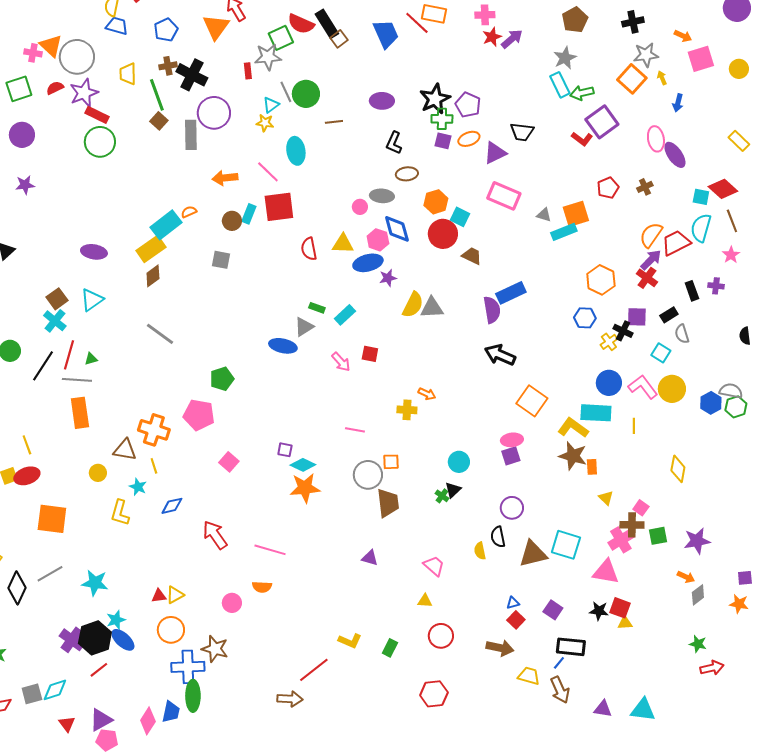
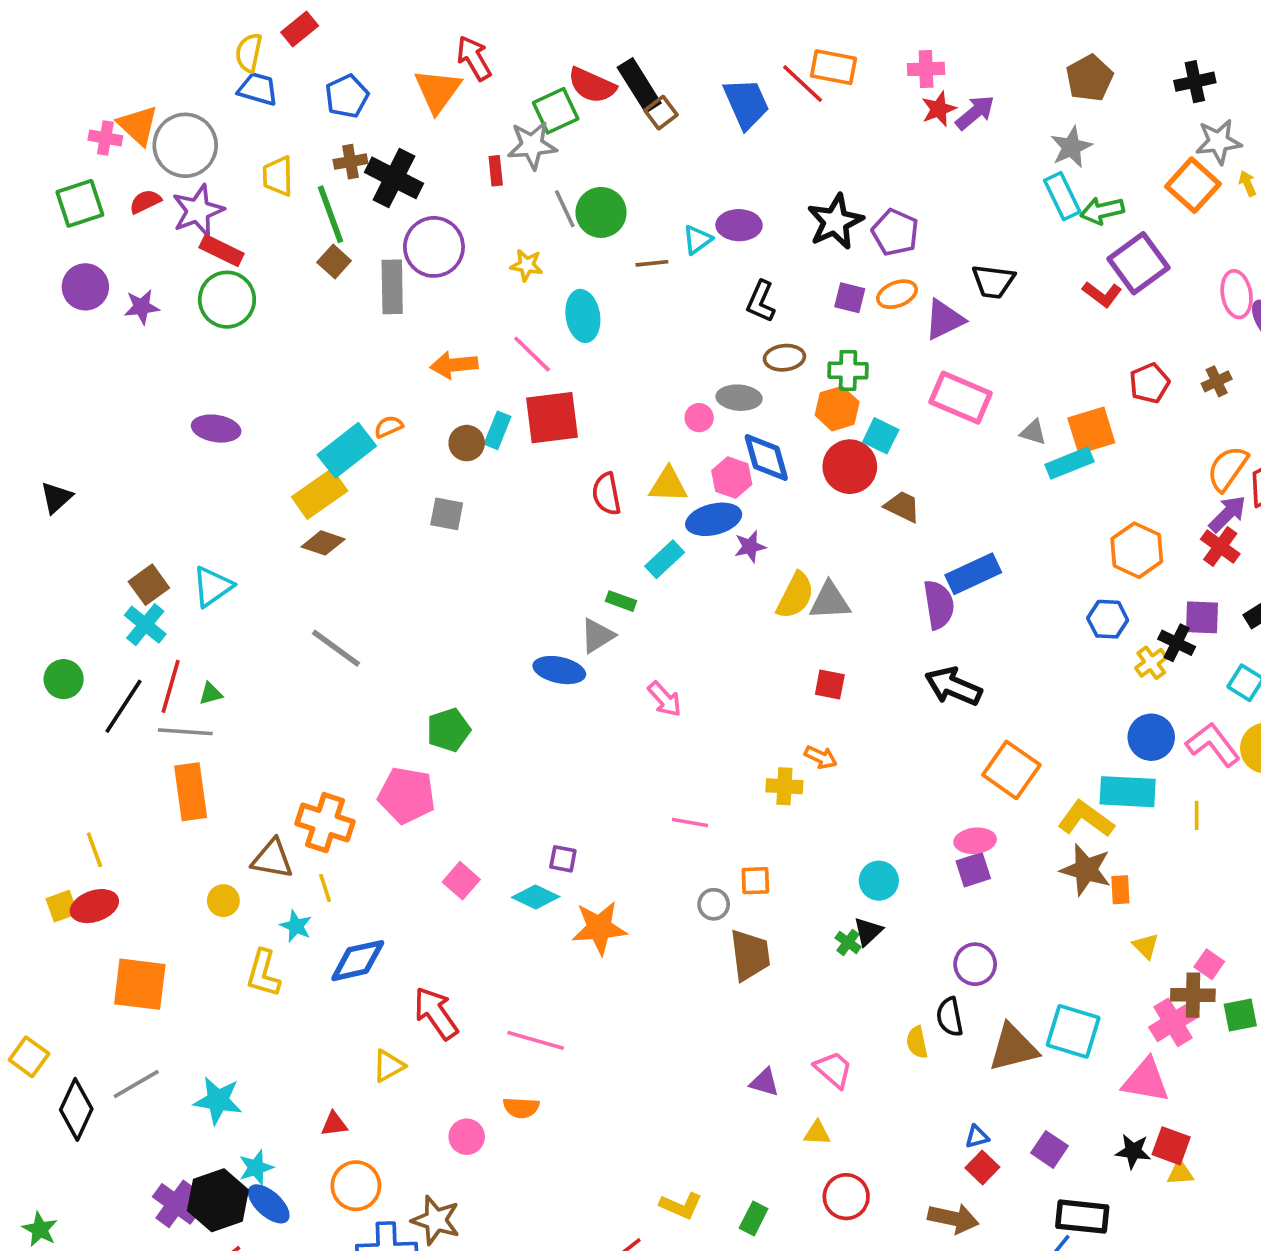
cyan triangle: (271, 105) -> (697, 240), moved
green cross: (442, 119) -> (848, 370), moved
purple star: (25, 185) -> (142, 307), moved
purple ellipse: (94, 252) -> (216, 429), moved
brown diamond: (153, 276) -> (323, 543), turned 55
cyan rectangle: (345, 315) -> (665, 559), moved
red square: (370, 354) -> (830, 685), moved
cyan diamond: (303, 465) -> (536, 897), moved
gray circle: (368, 475) -> (714, 904), size x0.6
blue diamond: (172, 506) -> (358, 961), size x1.4
purple triangle: (370, 558) -> (764, 1082), moved
yellow triangle: (175, 595) -> (389, 1066), moved

